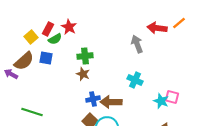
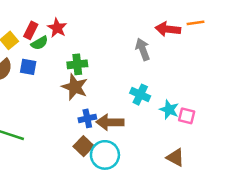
orange line: (179, 23) -> (196, 23), turned 32
brown star: (83, 74) -> (75, 87), size x1.5
cyan star: (161, 101) -> (169, 110), moved

